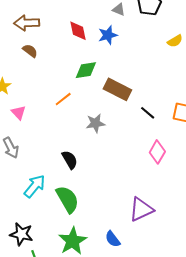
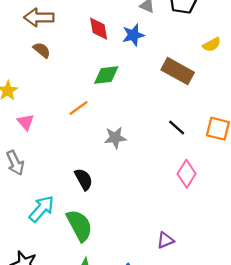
brown rectangle: (117, 89) -> (178, 71), moved
purple triangle: (141, 209) -> (165, 240), size x0.6

